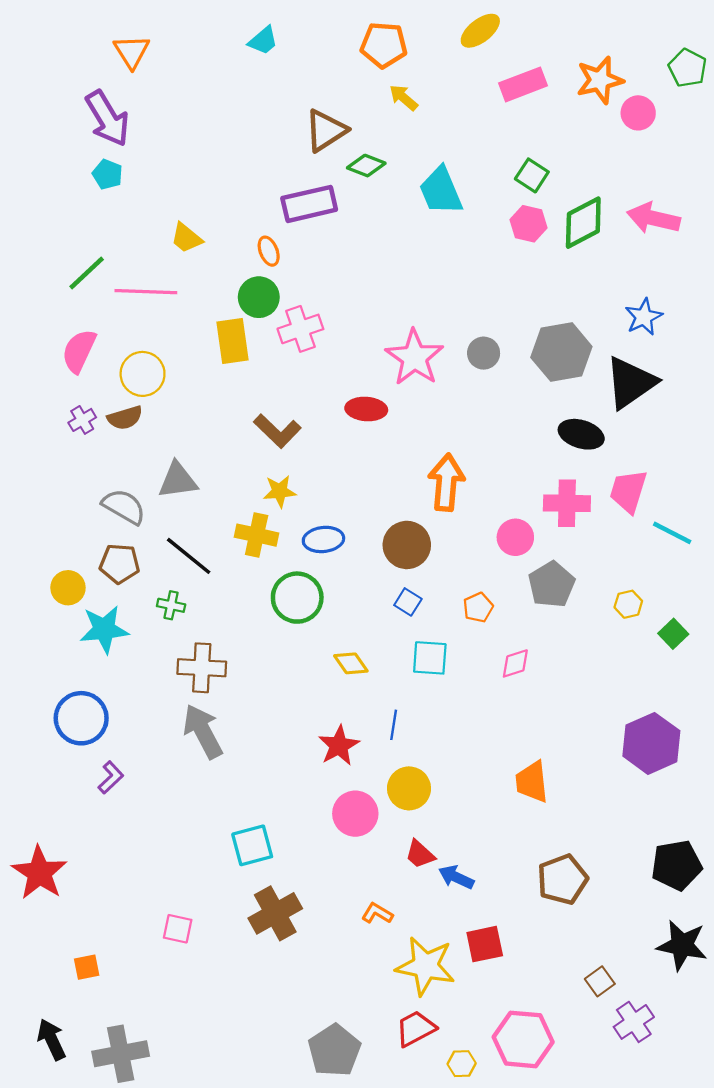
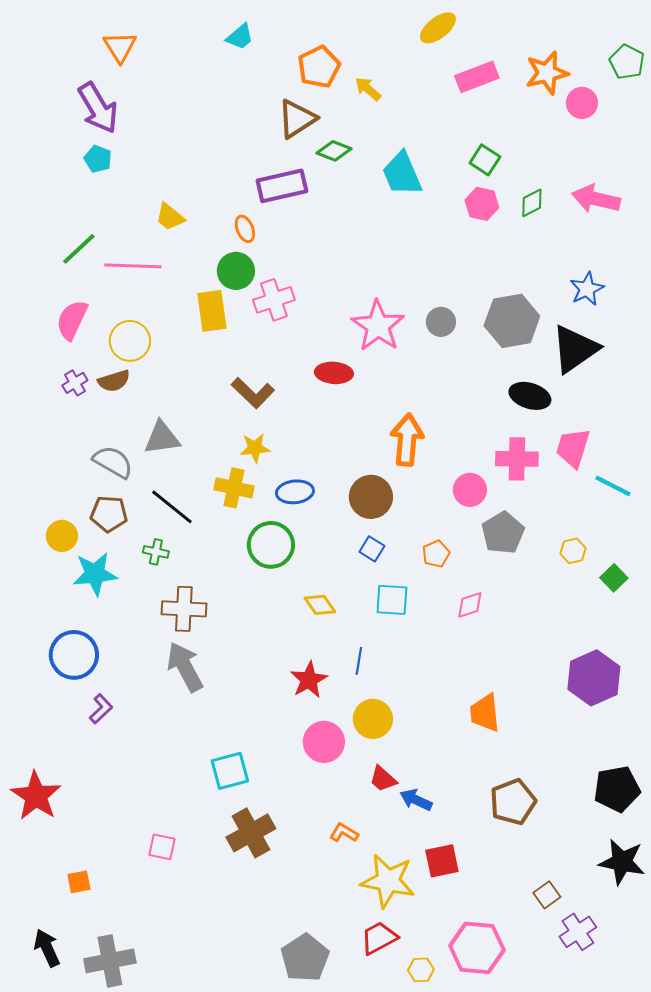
orange pentagon: (384, 45) -> (319, 67), moved, turned -30
green diamond: (583, 223) -> (532, 203), size x0.6

